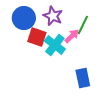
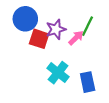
purple star: (53, 16) -> (56, 29), moved, turned 30
cyan cross: (55, 45) -> (58, 73), moved

